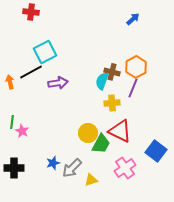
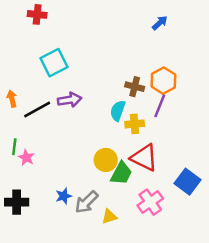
black line: (31, 72) -> (37, 109), moved
cyan semicircle: (102, 81) -> (118, 111), moved

